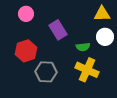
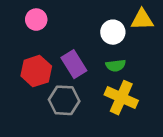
purple rectangle: (58, 30) -> (74, 64), moved
white circle: (105, 37) -> (113, 32), moved

